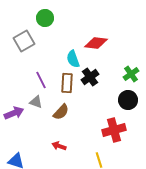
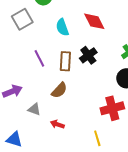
red diamond: (96, 43) -> (94, 21), turned 55
cyan semicircle: (73, 59) -> (62, 27), moved
gray triangle: (36, 102) -> (34, 109), moved

